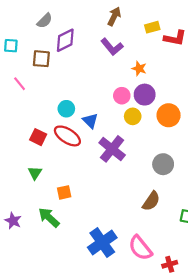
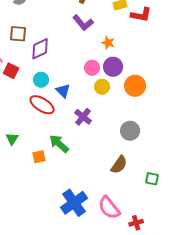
purple diamond: (65, 40) -> (40, 49), moved
red square: (38, 137) -> (11, 71), moved
purple cross: (112, 149) -> (83, 117), size x0.7
green arrow: (49, 217) -> (59, 144), moved

